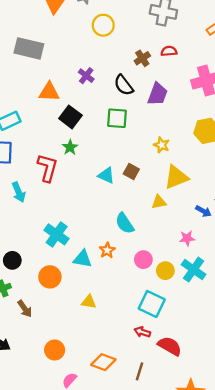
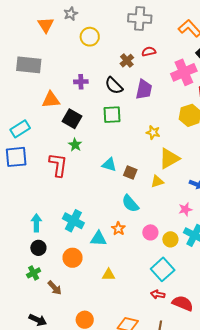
purple cross: (86, 76) -> (81, 82), turned -32
brown square: (131, 172) -> (130, 173), moved
cyan arrow: (19, 192) -> (36, 223), moved, turned -150
cyan square: (152, 304) -> (163, 269), turned 30

